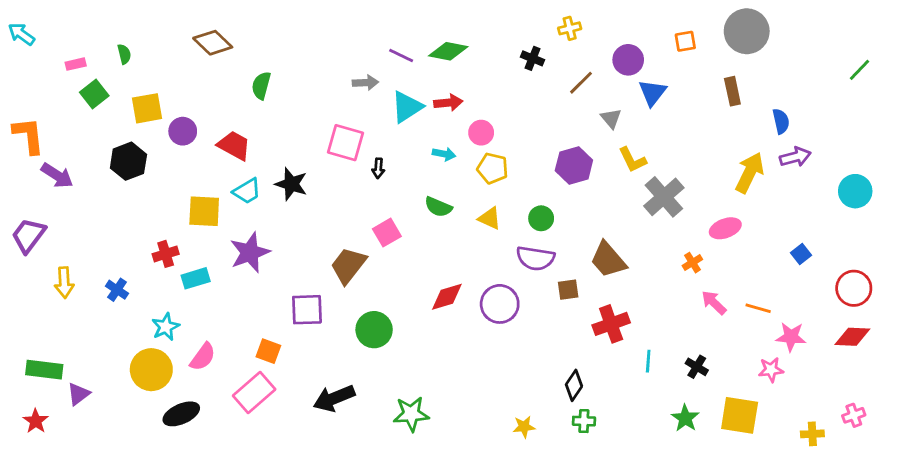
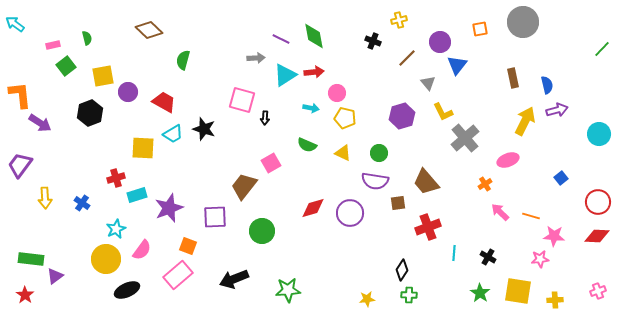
green diamond: (448, 51) -> (314, 36), turned 68
brown rectangle: (732, 91) -> (513, 78), moved
purple star: (250, 253) -> (169, 208), moved
yellow cross: (812, 434) -> (555, 300), moved

